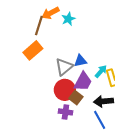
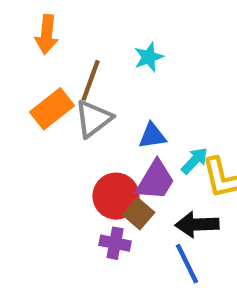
orange arrow: (50, 13) -> (47, 34), moved, turned -60
cyan star: (68, 19) -> (149, 57), moved
brown line: (39, 26) -> (91, 80), moved
gray triangle: (64, 67) -> (93, 119), moved

